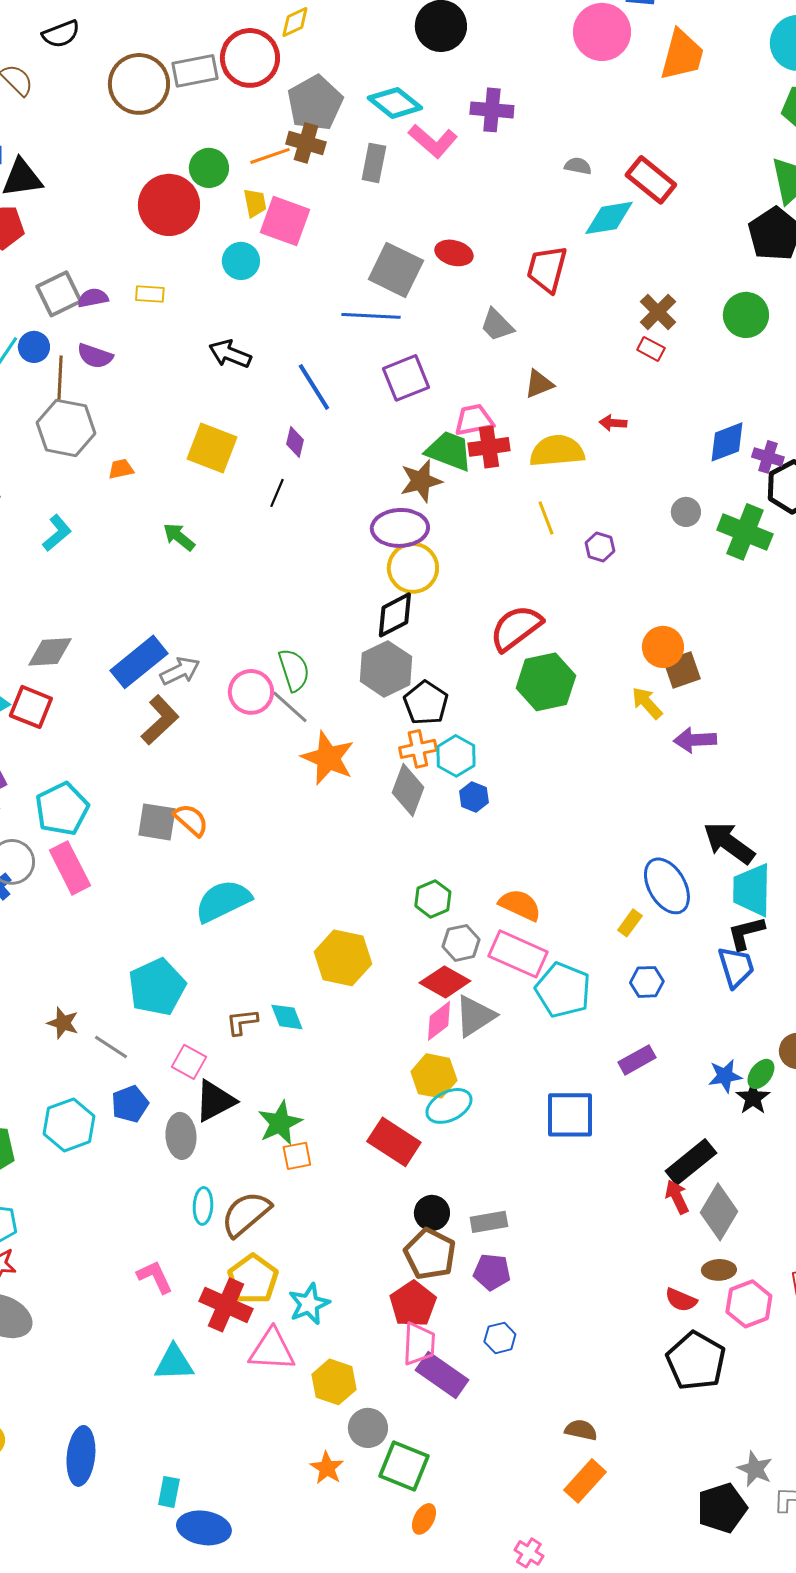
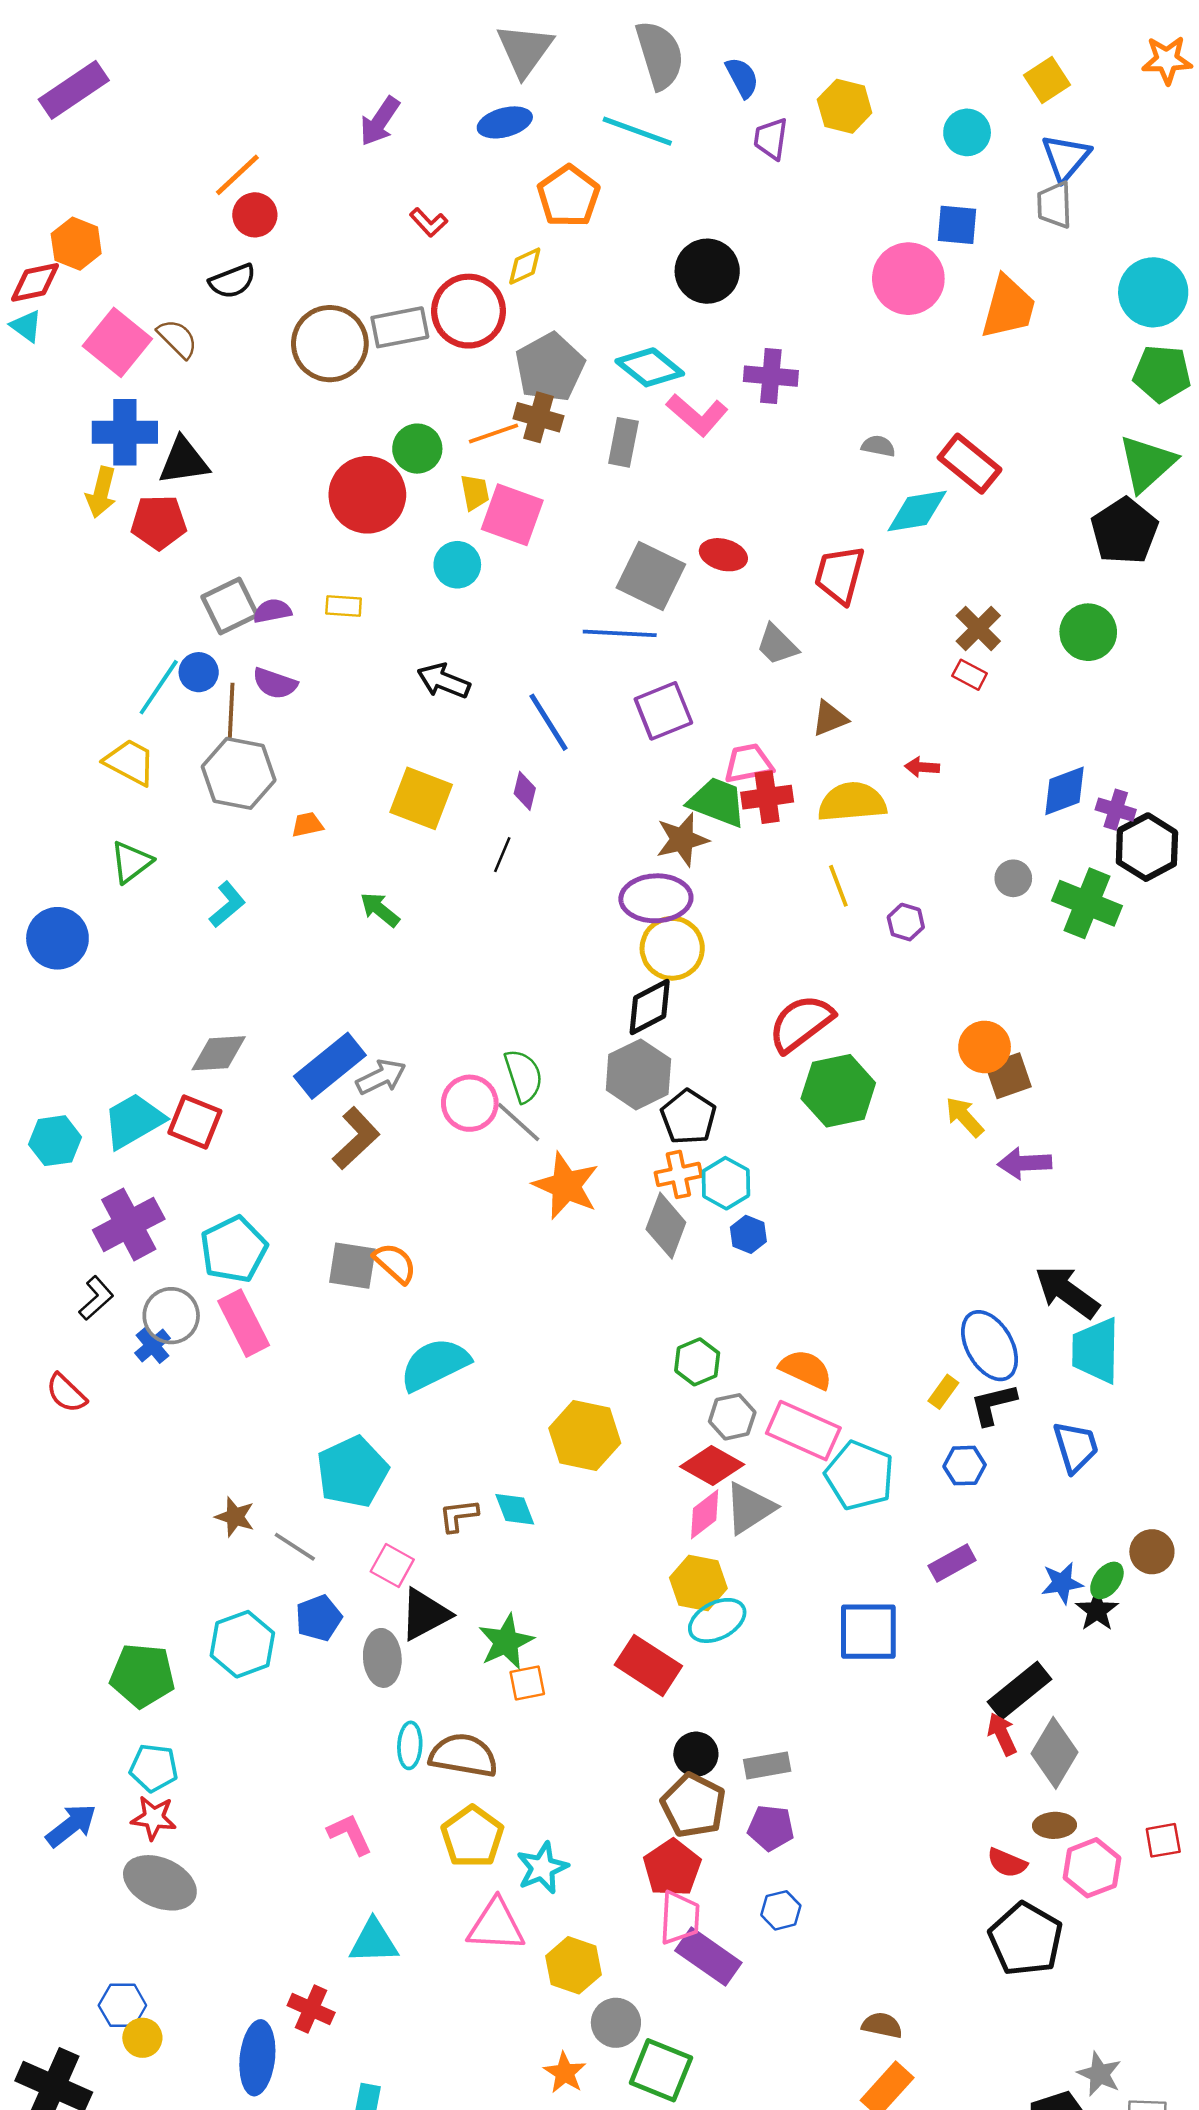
black L-shape: (746, 933) -> (993, 1404), moved
brown semicircle: (246, 1214) -> (464, 1755), turned 50
red cross: (226, 1305) -> (311, 2009), moved, size x0.7

